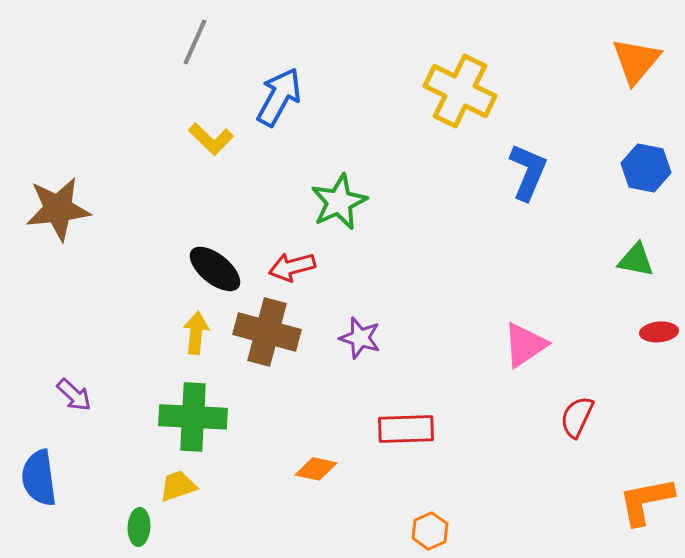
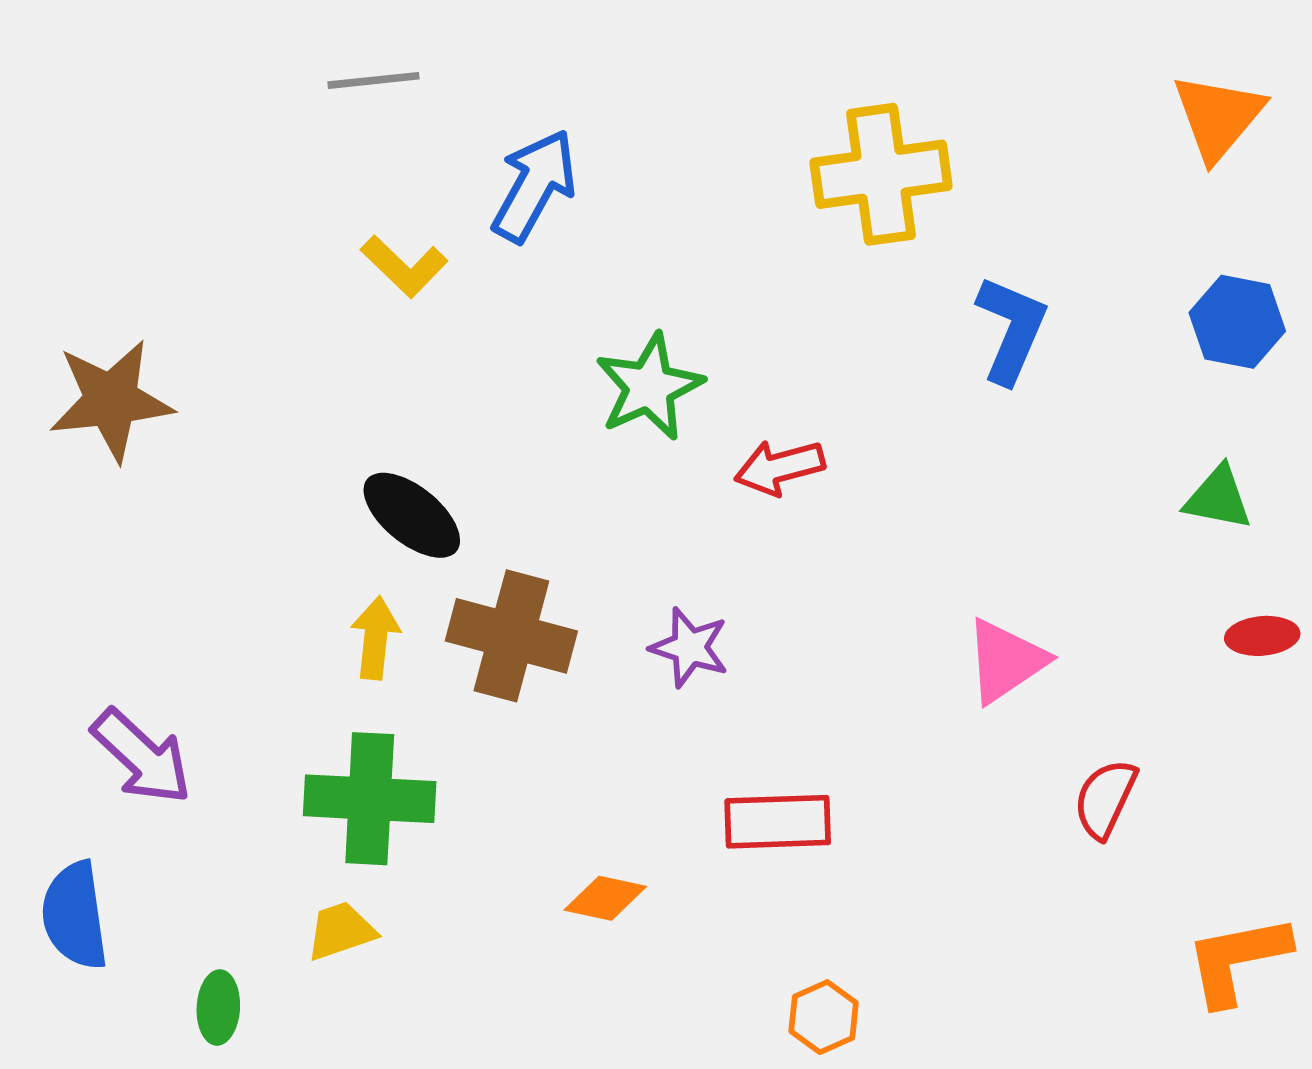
gray line: (195, 42) -> (373, 80), turned 60
yellow cross: (460, 91) -> (881, 174), turned -34
red arrow: (292, 267) -> (780, 467), moved
purple arrow: (74, 395) -> (142, 757), size x1.5
green ellipse: (139, 527) -> (218, 1008), moved

